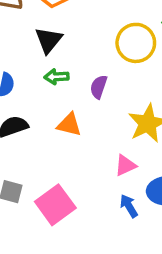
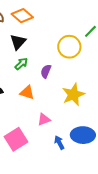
green arrow: (56, 77) -> (21, 64), turned 136
pink triangle: (125, 165) -> (44, 119), moved

